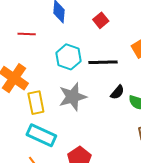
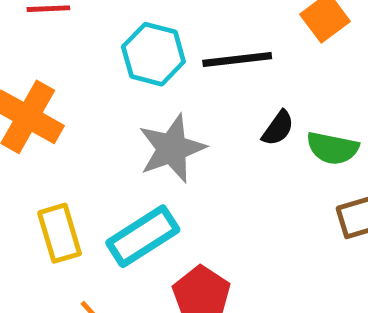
yellow rectangle: (36, 103) -> (60, 233), moved
cyan rectangle: (41, 135) -> (143, 236), moved, turned -52

